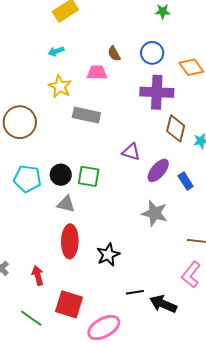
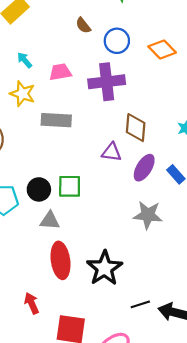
cyan arrow: (56, 51) -> (25, 60), moved, turned 77
brown semicircle: (114, 54) -> (83, 25), moved
purple cross: (157, 92) -> (107, 82), moved
brown diamond: (176, 128) -> (136, 128), moved
black star: (108, 255) -> (104, 268), size x1.4

